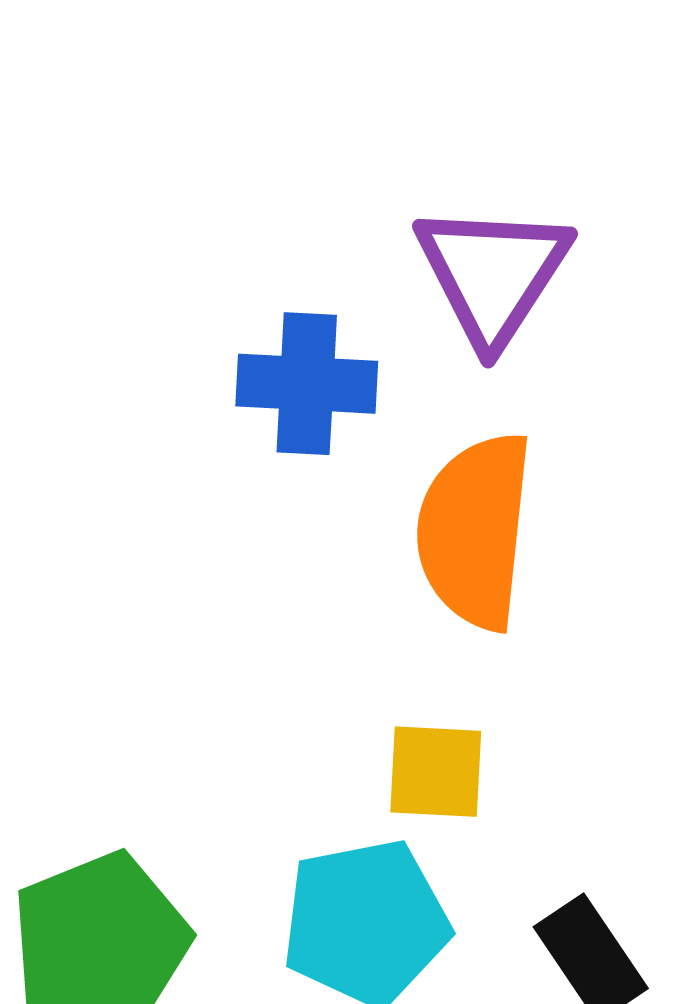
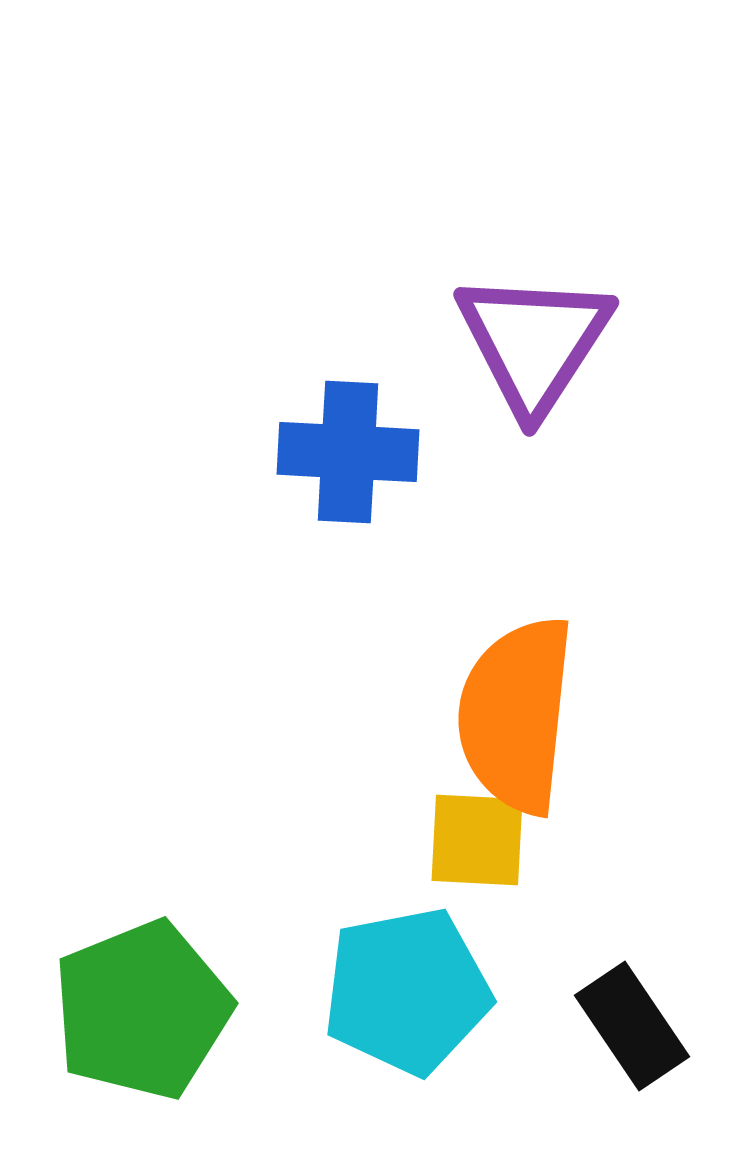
orange semicircle: (475, 531) -> (516, 715), moved

